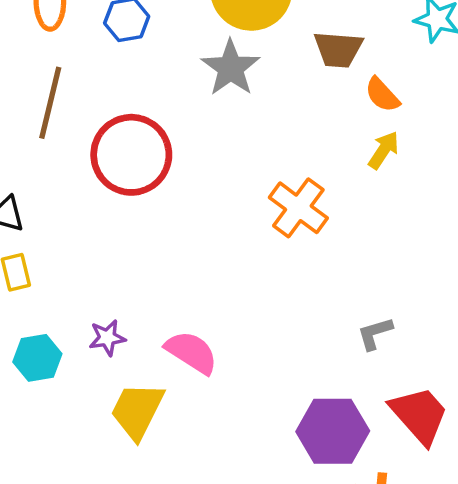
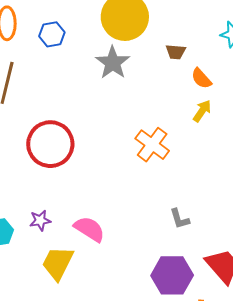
brown trapezoid: (338, 49) -> (176, 52), size x0.7
red circle: (131, 155) -> (50, 144), moved
gray L-shape: (375, 333) -> (180, 219), moved, turned -90

